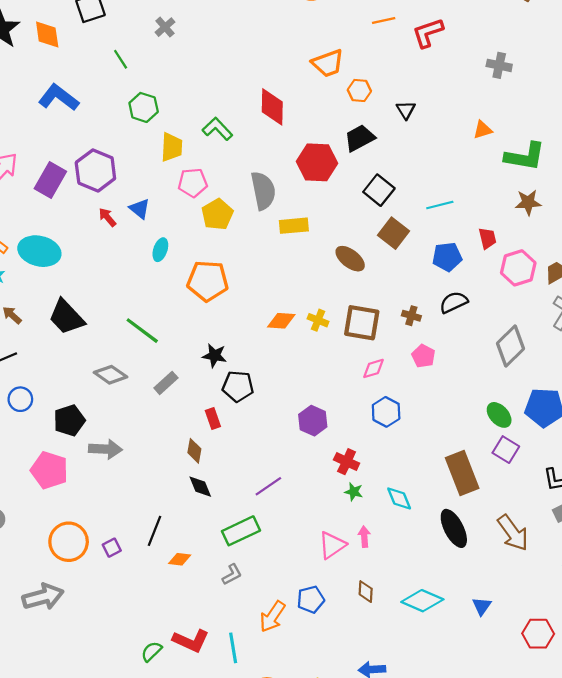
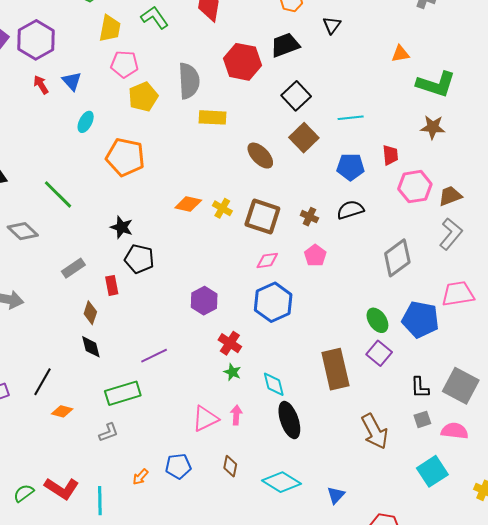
gray rectangle: (166, 383) -> (73, 268), moved
blue hexagon: (386, 412) -> (273, 302), size x1.4
black ellipse: (454, 528) -> (289, 420), moved
orange arrow: (272, 617) -> (140, 477), size x0.6

